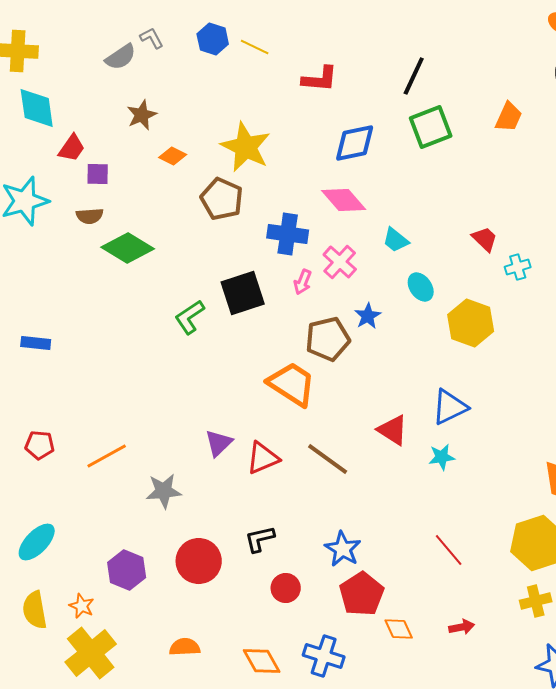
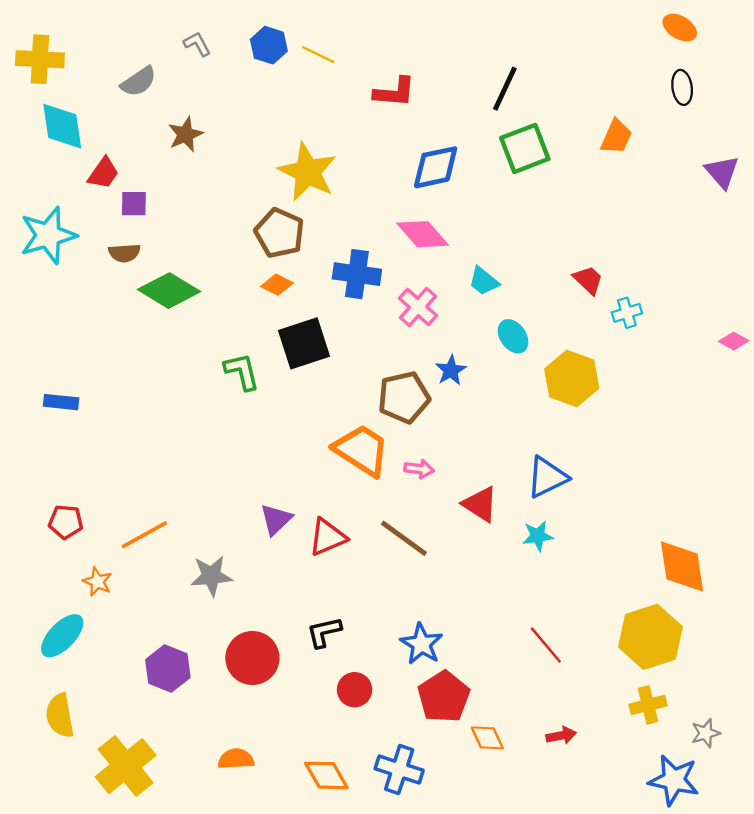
gray semicircle: (121, 57) -> (139, 82), moved
orange diamond: (173, 156) -> (277, 285), moved
pink arrow: (303, 282) -> (419, 469), moved, turned -105
green L-shape: (190, 317) -> (242, 372), turned 111
orange star: (82, 606) -> (97, 582), moved

